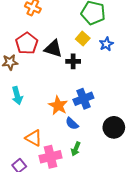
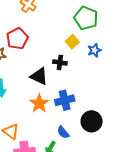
black triangle: (53, 49) -> (39, 76), moved
blue semicircle: (72, 124) -> (63, 132), moved
black circle: (114, 127) -> (92, 121), moved

